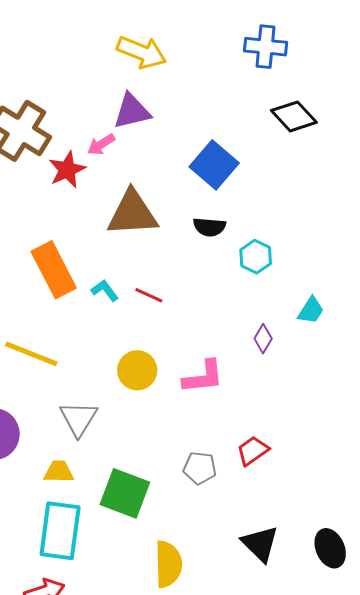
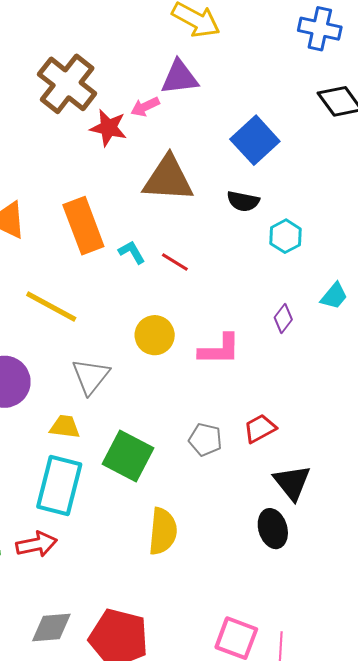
red star: (67, 170) -> (108, 128), turned 30
black triangle: (260, 544) -> (292, 482), moved
black ellipse: (330, 548) -> (273, 529), moved

